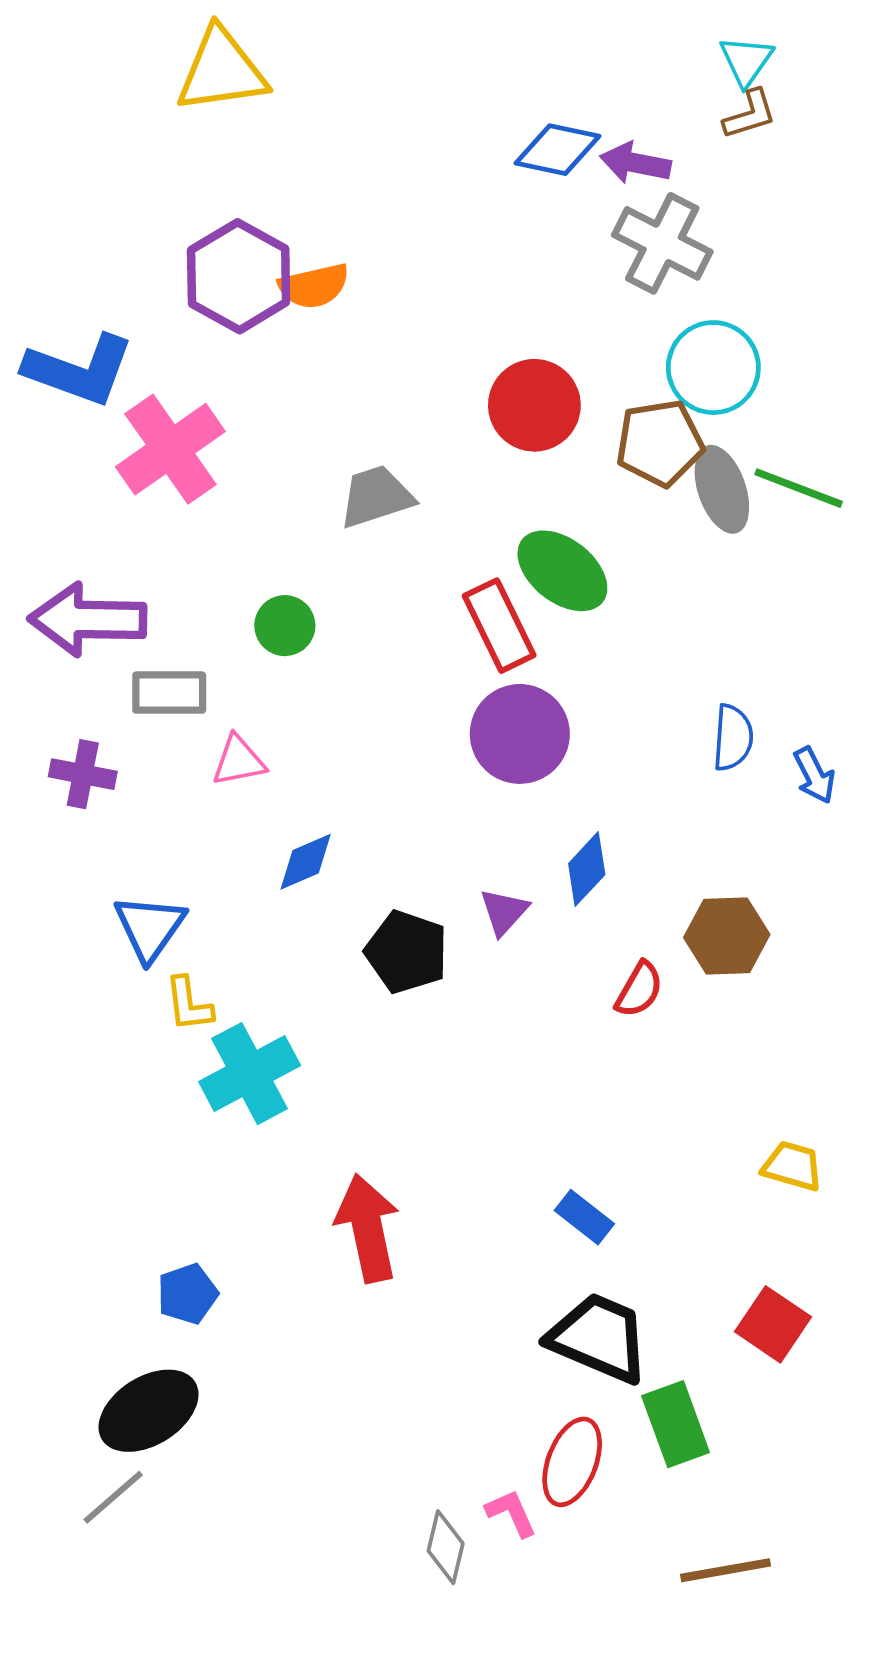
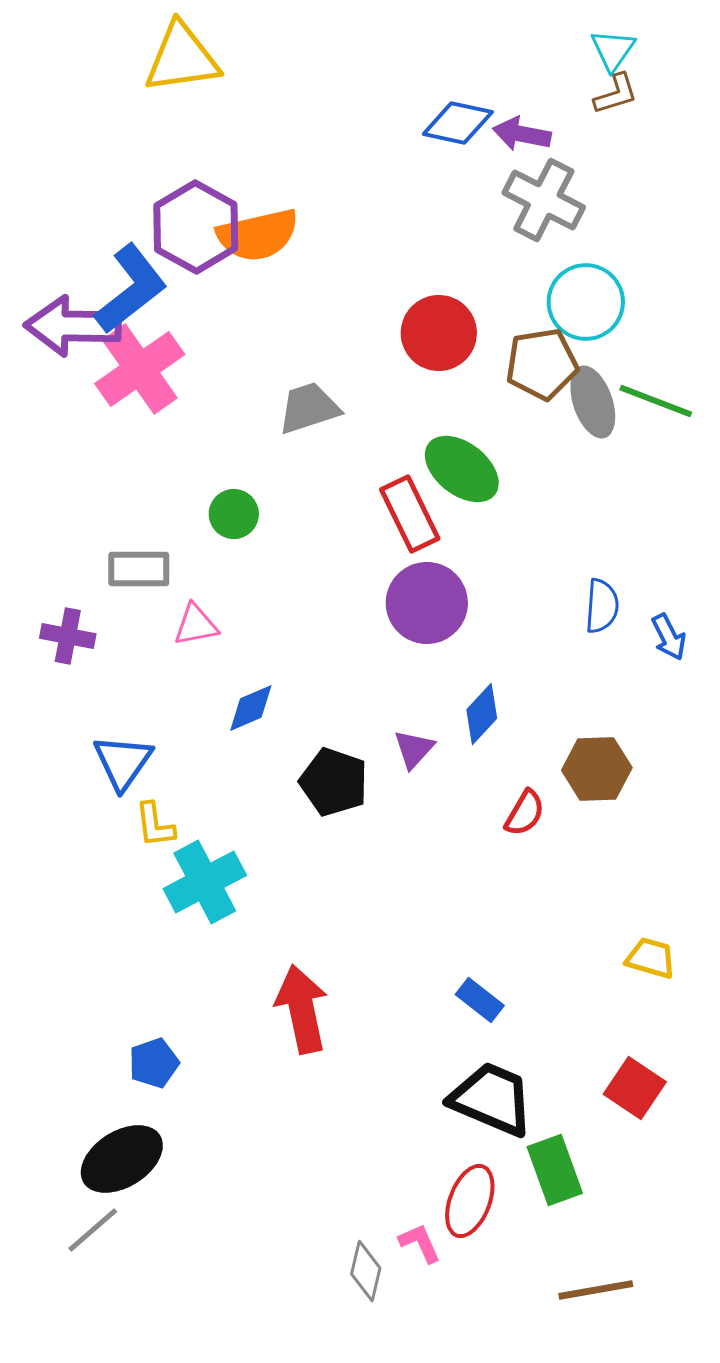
orange semicircle: (314, 286) -> (258, 235), size x1.4
blue L-shape: (79, 370) -> (131, 289), moved, turned -58
purple arrow: (88, 620) -> (73, 326), moved

